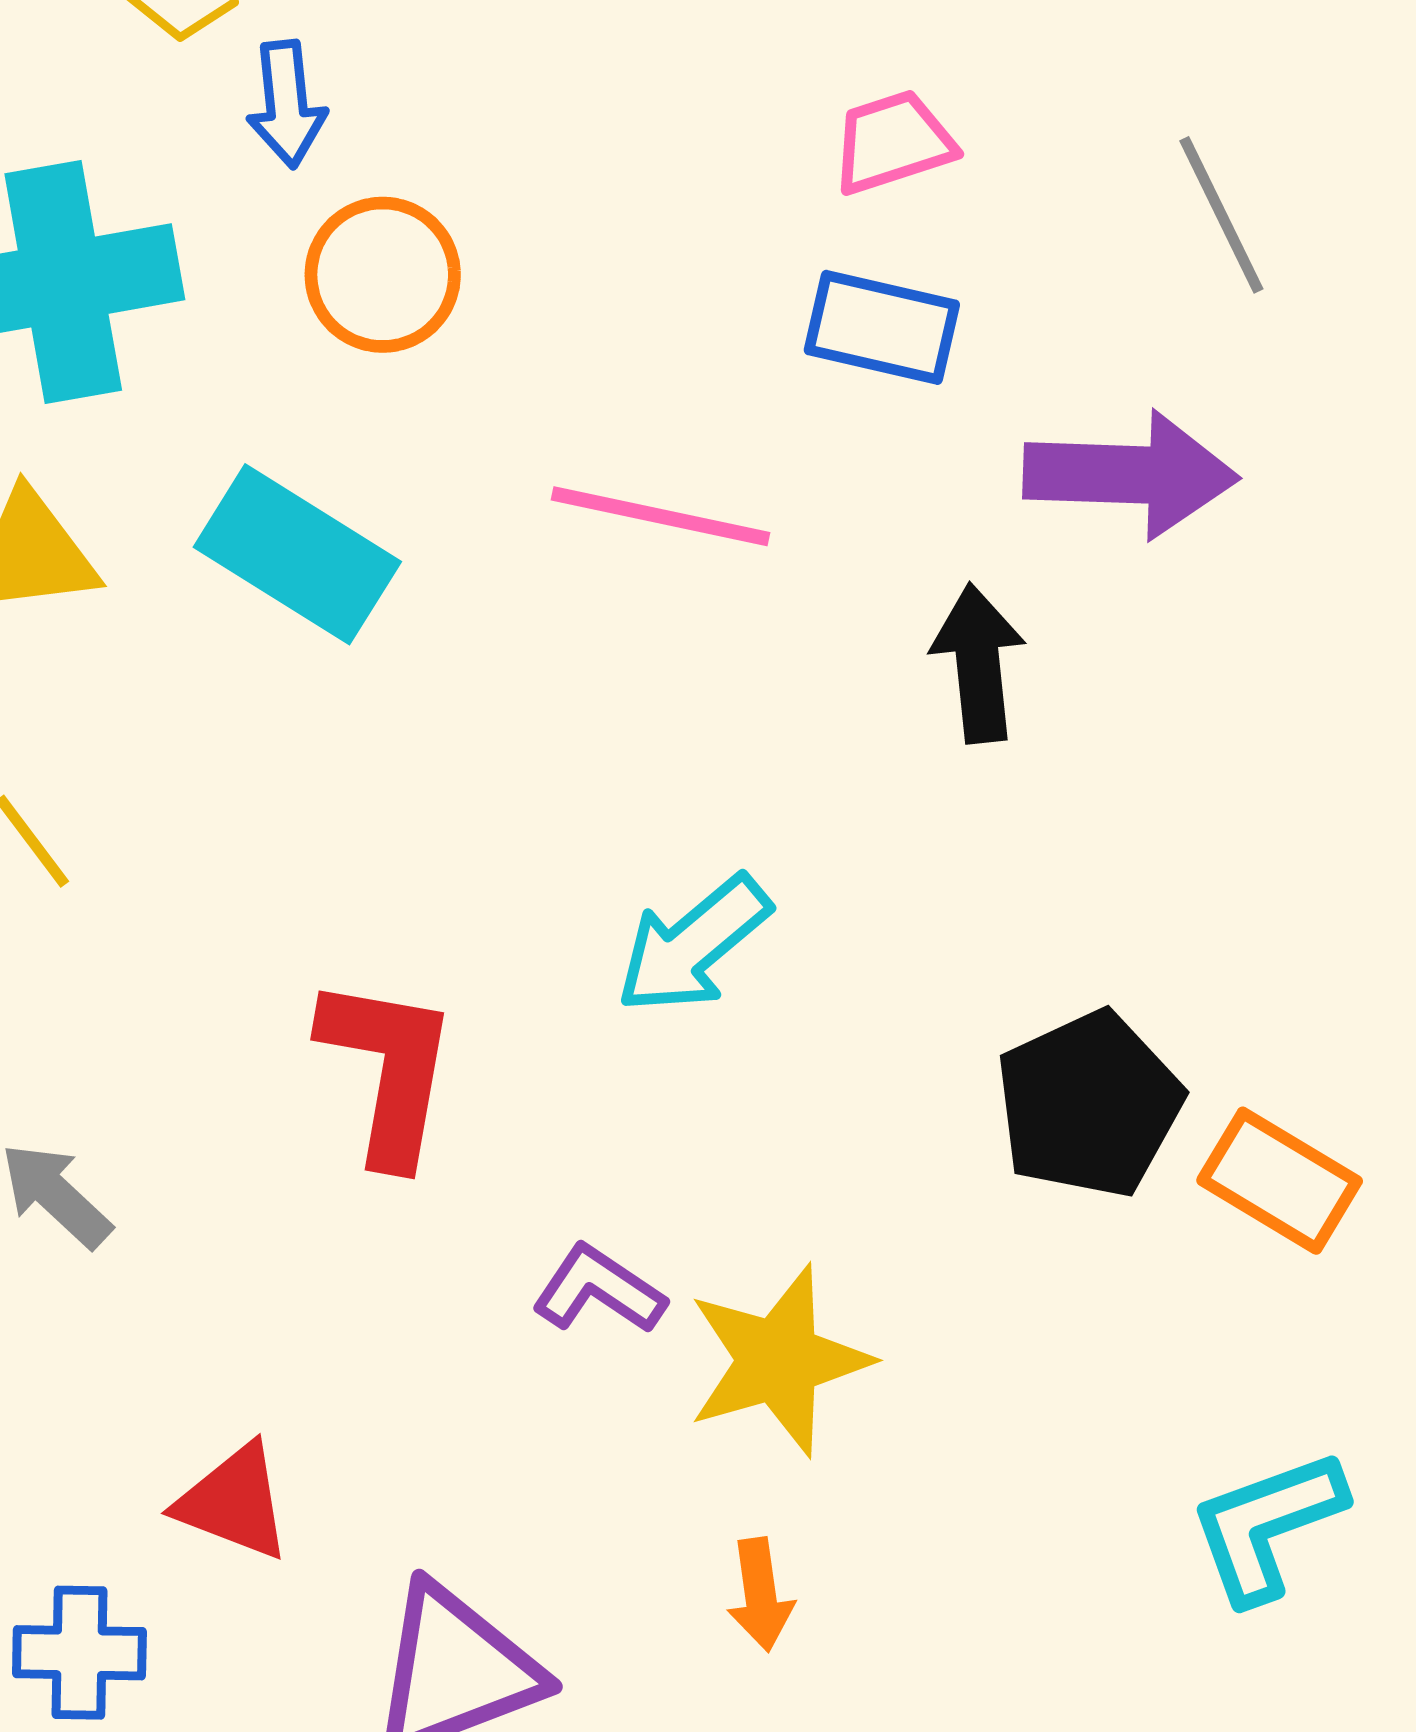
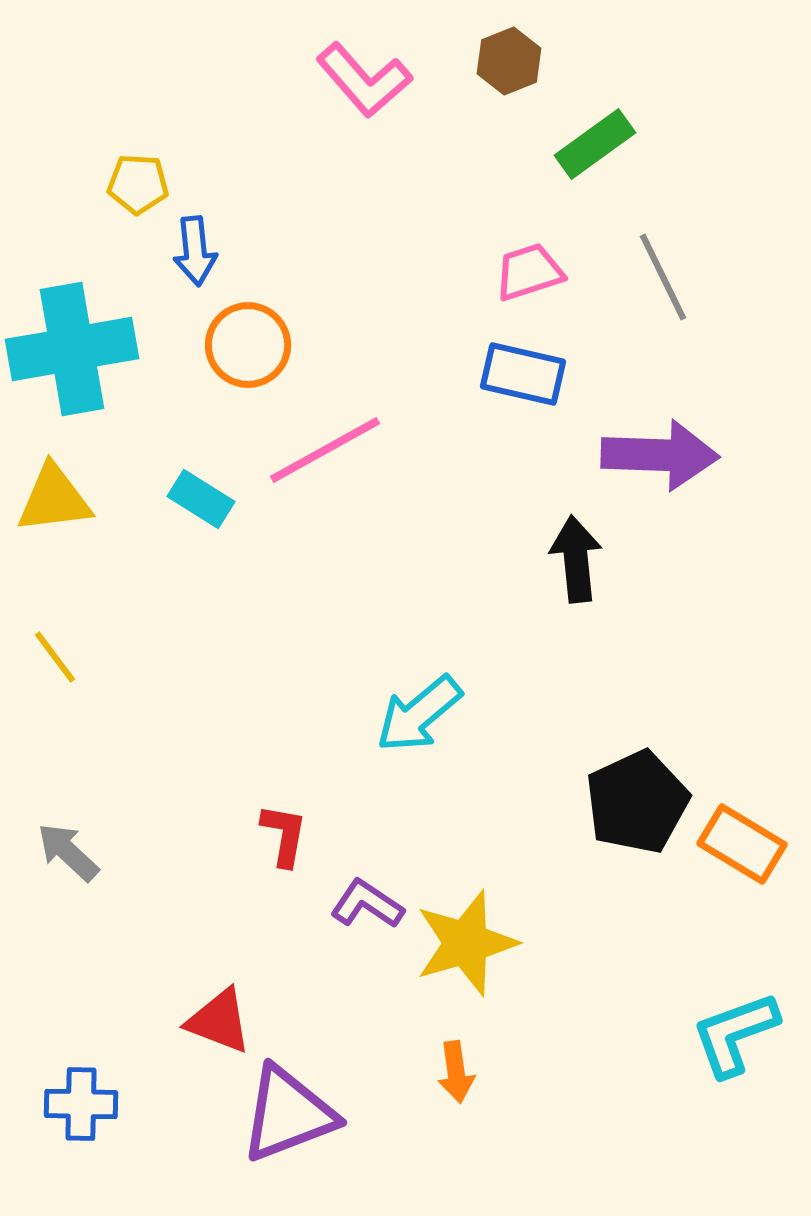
gray line: (1221, 215) -> (663, 277), moved
pink line: (660, 516) -> (325, 450), moved, turned -41
cyan rectangle: (297, 554) -> (201, 499), size x0.6
red L-shape: (388, 1070) -> (284, 835), moved, size x0.6
red triangle: (234, 1502) -> (219, 1021), moved

